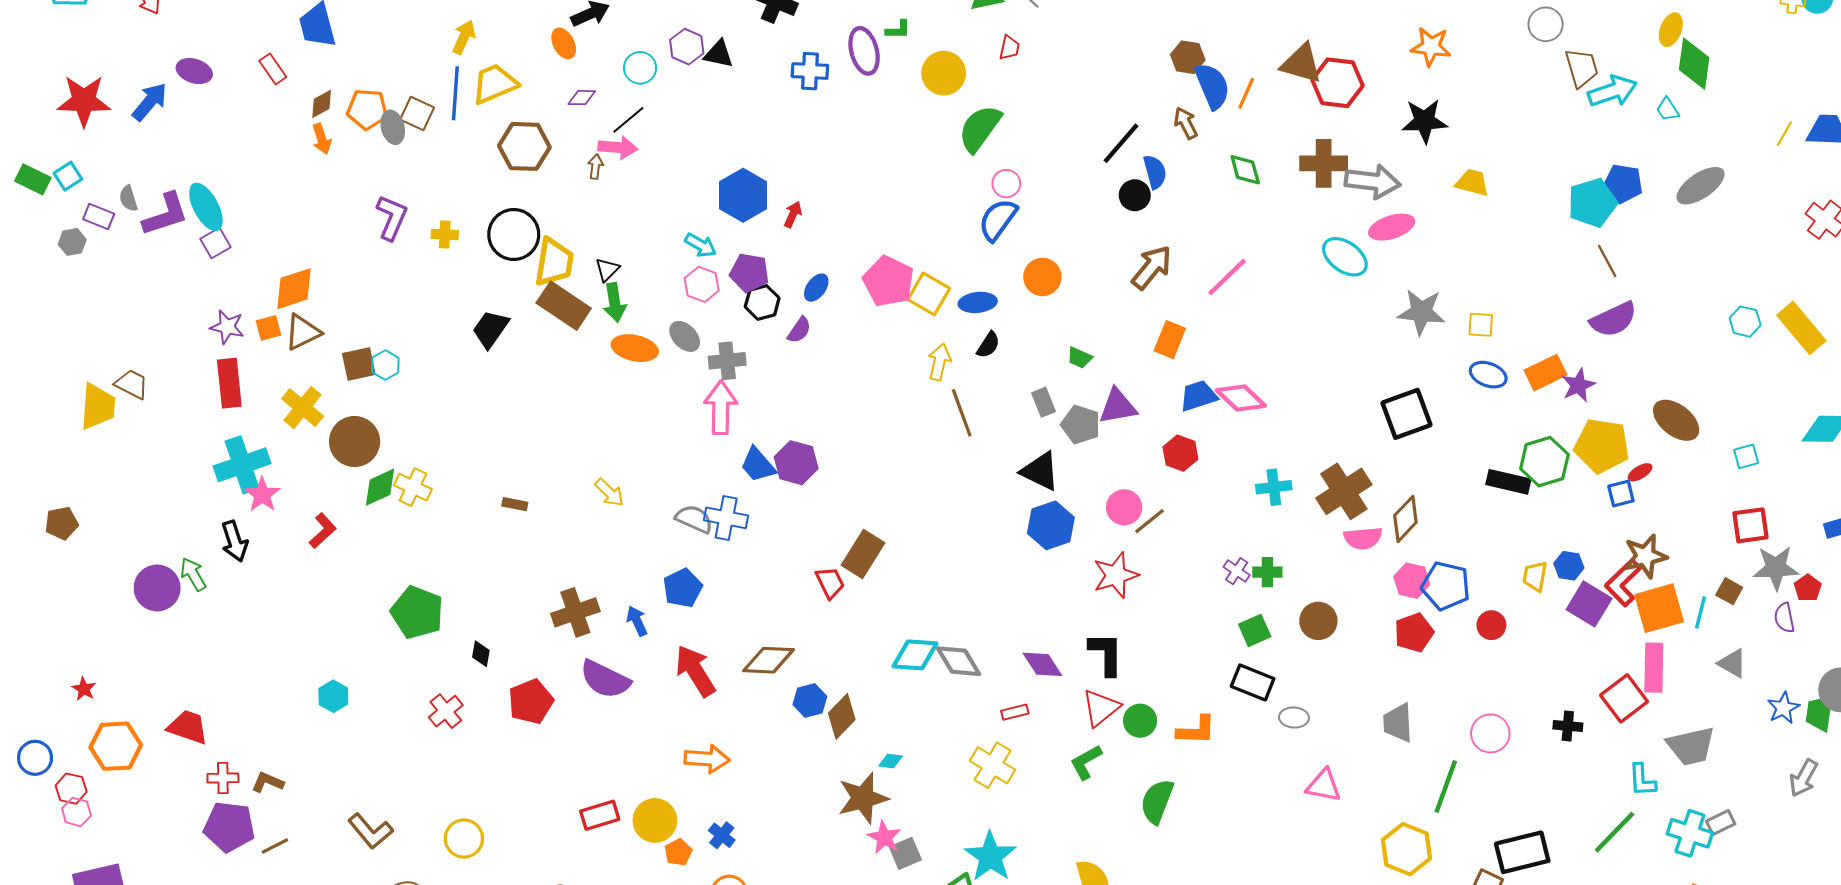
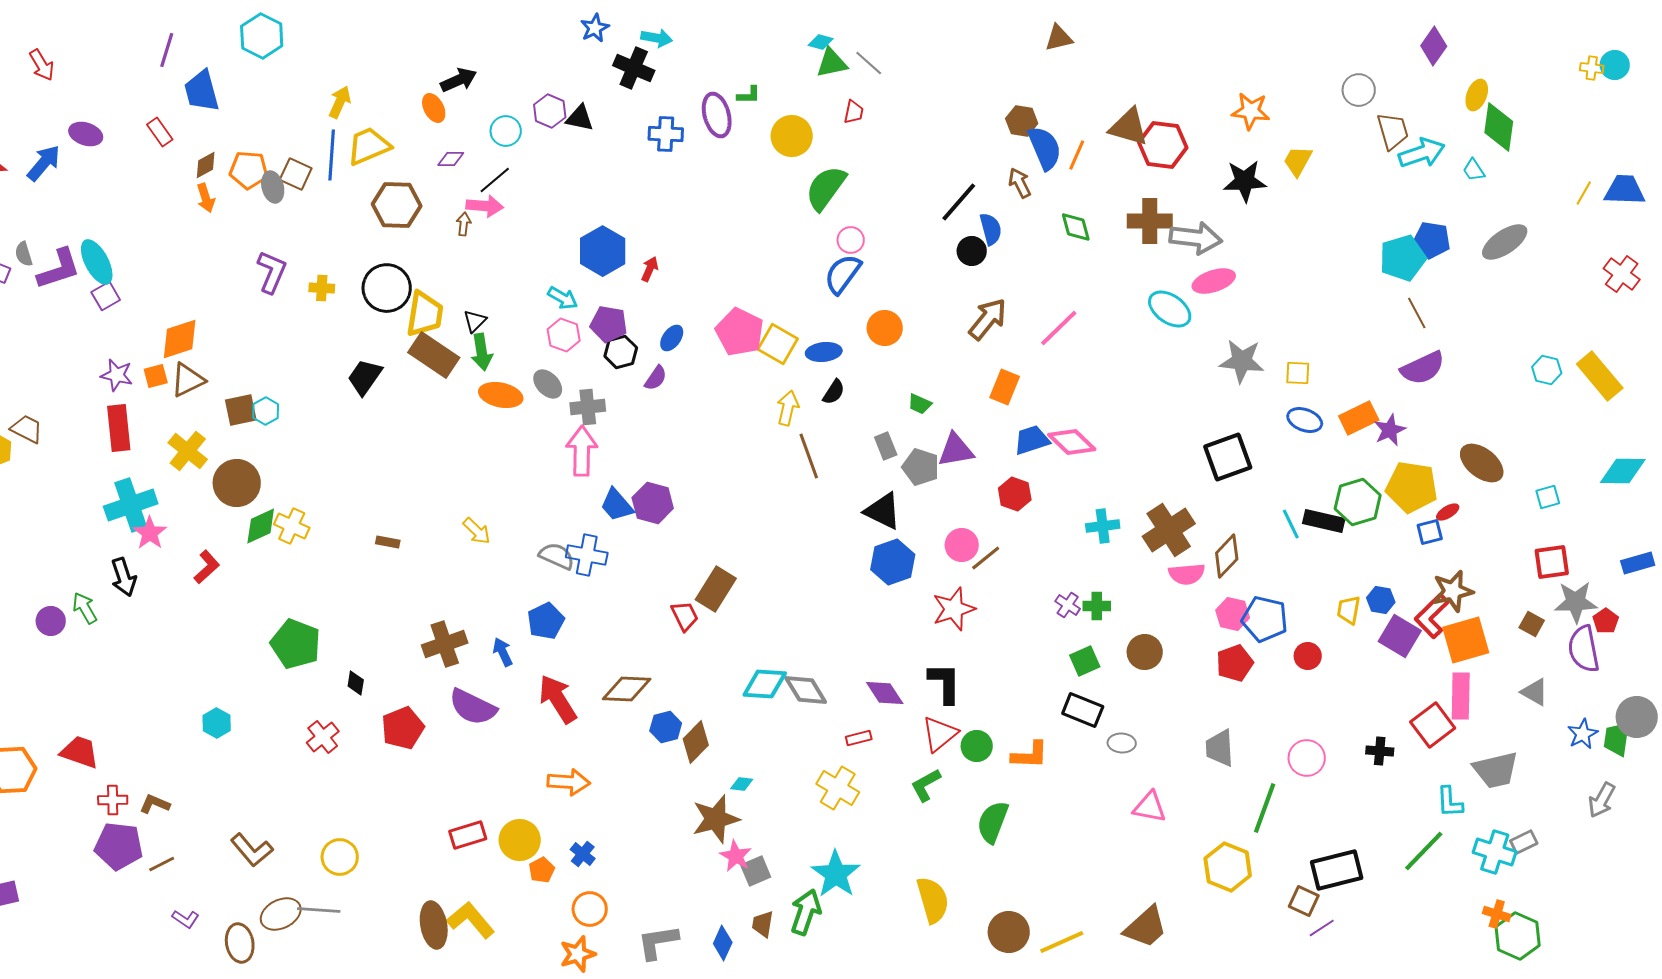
yellow trapezoid: (1472, 182) -> (1298, 161), moved, turned -76
purple circle: (157, 588) -> (51, 621), size x0.7
cyan line: (1701, 612) -> (1291, 524), moved, turned -40
purple semicircle: (1784, 618) -> (1584, 649), size x1.6

